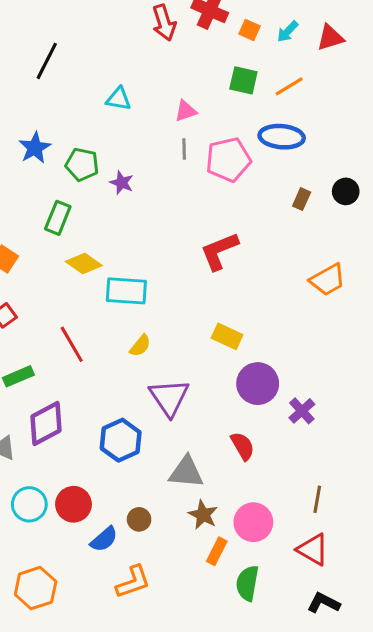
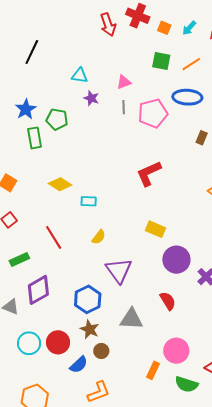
purple star: (122, 183) -> (91, 98), moved
green rectangle: (58, 218) -> (35, 138), moved, turned -30
cyan rectangle: (126, 291) -> (89, 201), size x0.6
brown star: (203, 515) -> (90, 329), moved
green semicircle: (247, 583) -> (186, 384), moved, turned -80

